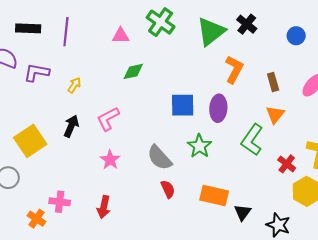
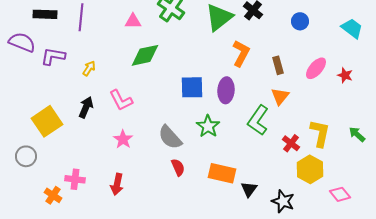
green diamond: (133, 71) -> (145, 55), size x1.4
pink L-shape: (108, 119) -> (121, 100), turned -90

